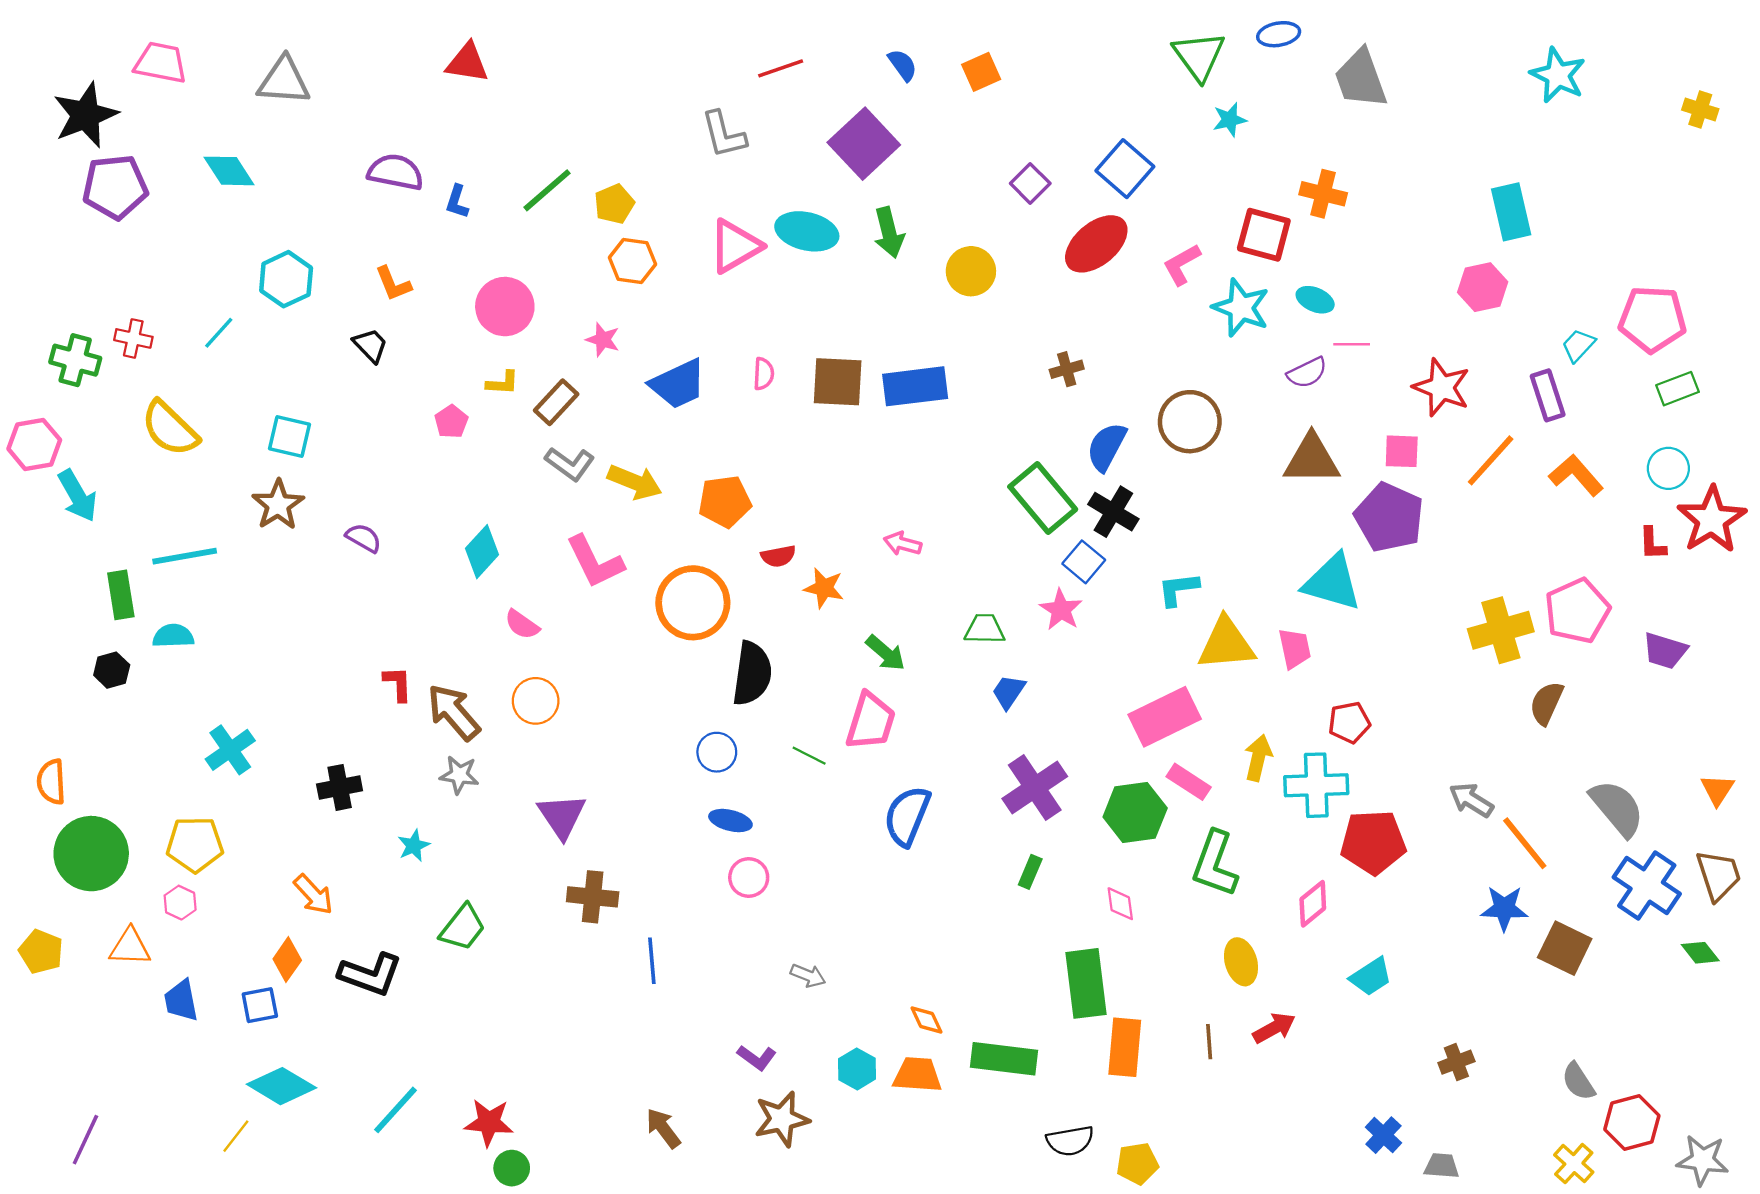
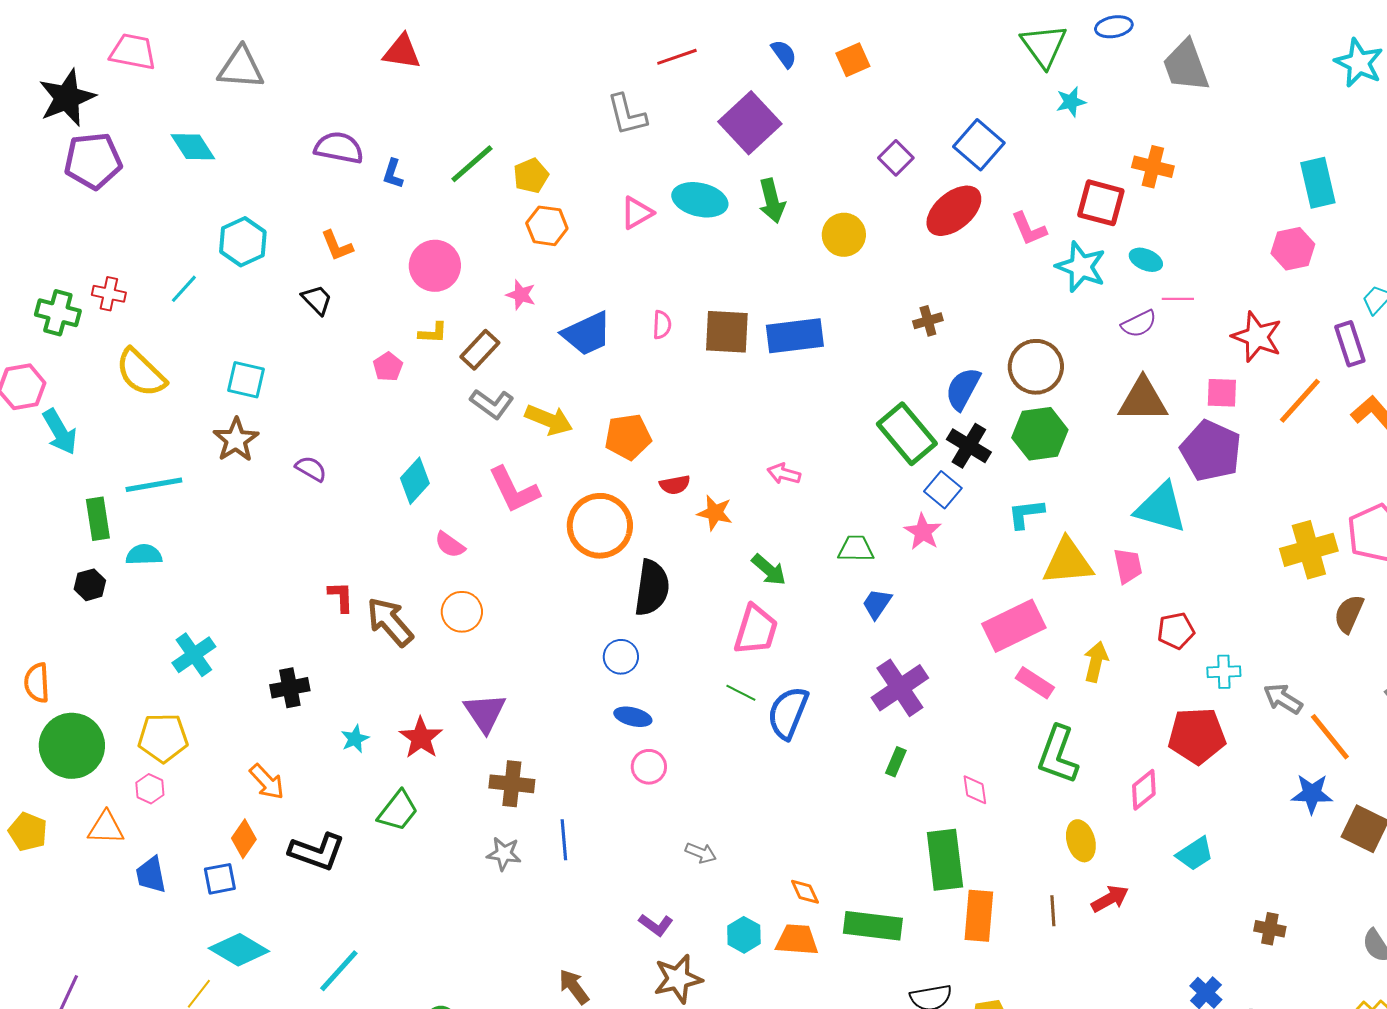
pink triangle: (735, 246) -> (637, 213), size x0.7
pink L-shape: (1182, 264) -> (1029, 229), turned -84
green line: (809, 756) -> (741, 693), moved
gray star: (459, 775) -> (504, 854), moved
cyan cross: (1316, 785) -> (1224, 672), moved, size x0.6
green hexagon: (1135, 813) -> (1040, 434), moved
brown cross: (1456, 1062) -> (1270, 929), turned 32
red star: (489, 1123) -> (421, 738), moved, turned 30

